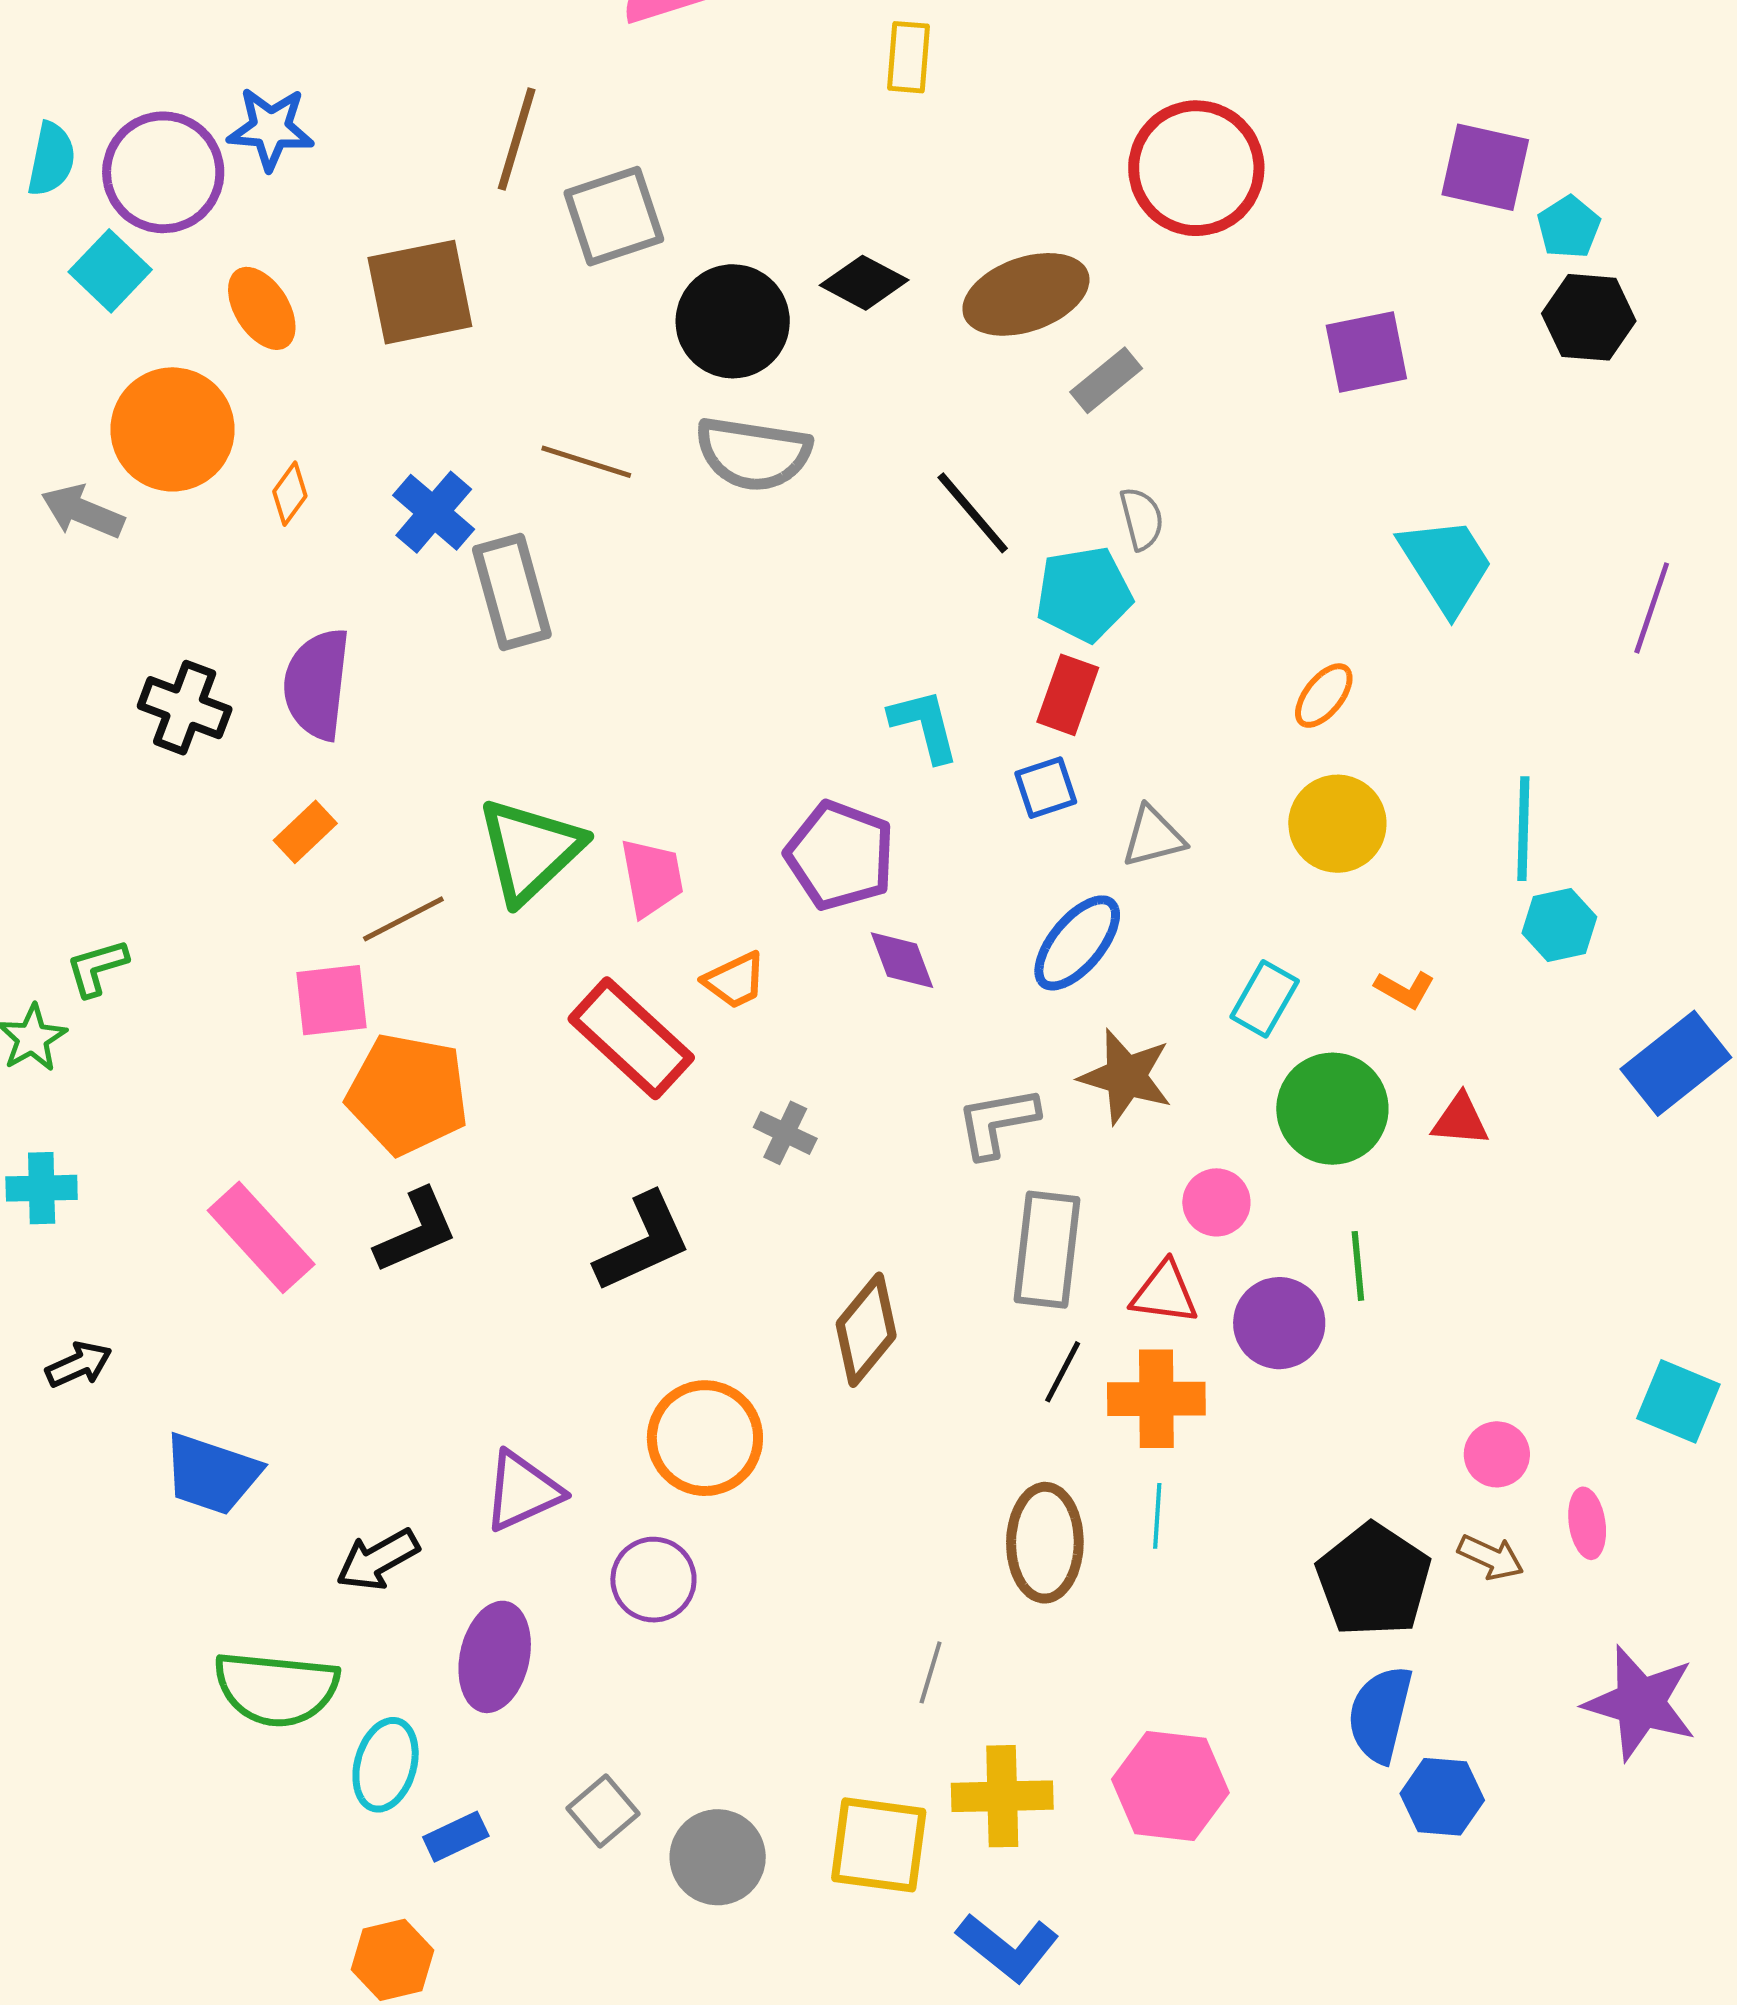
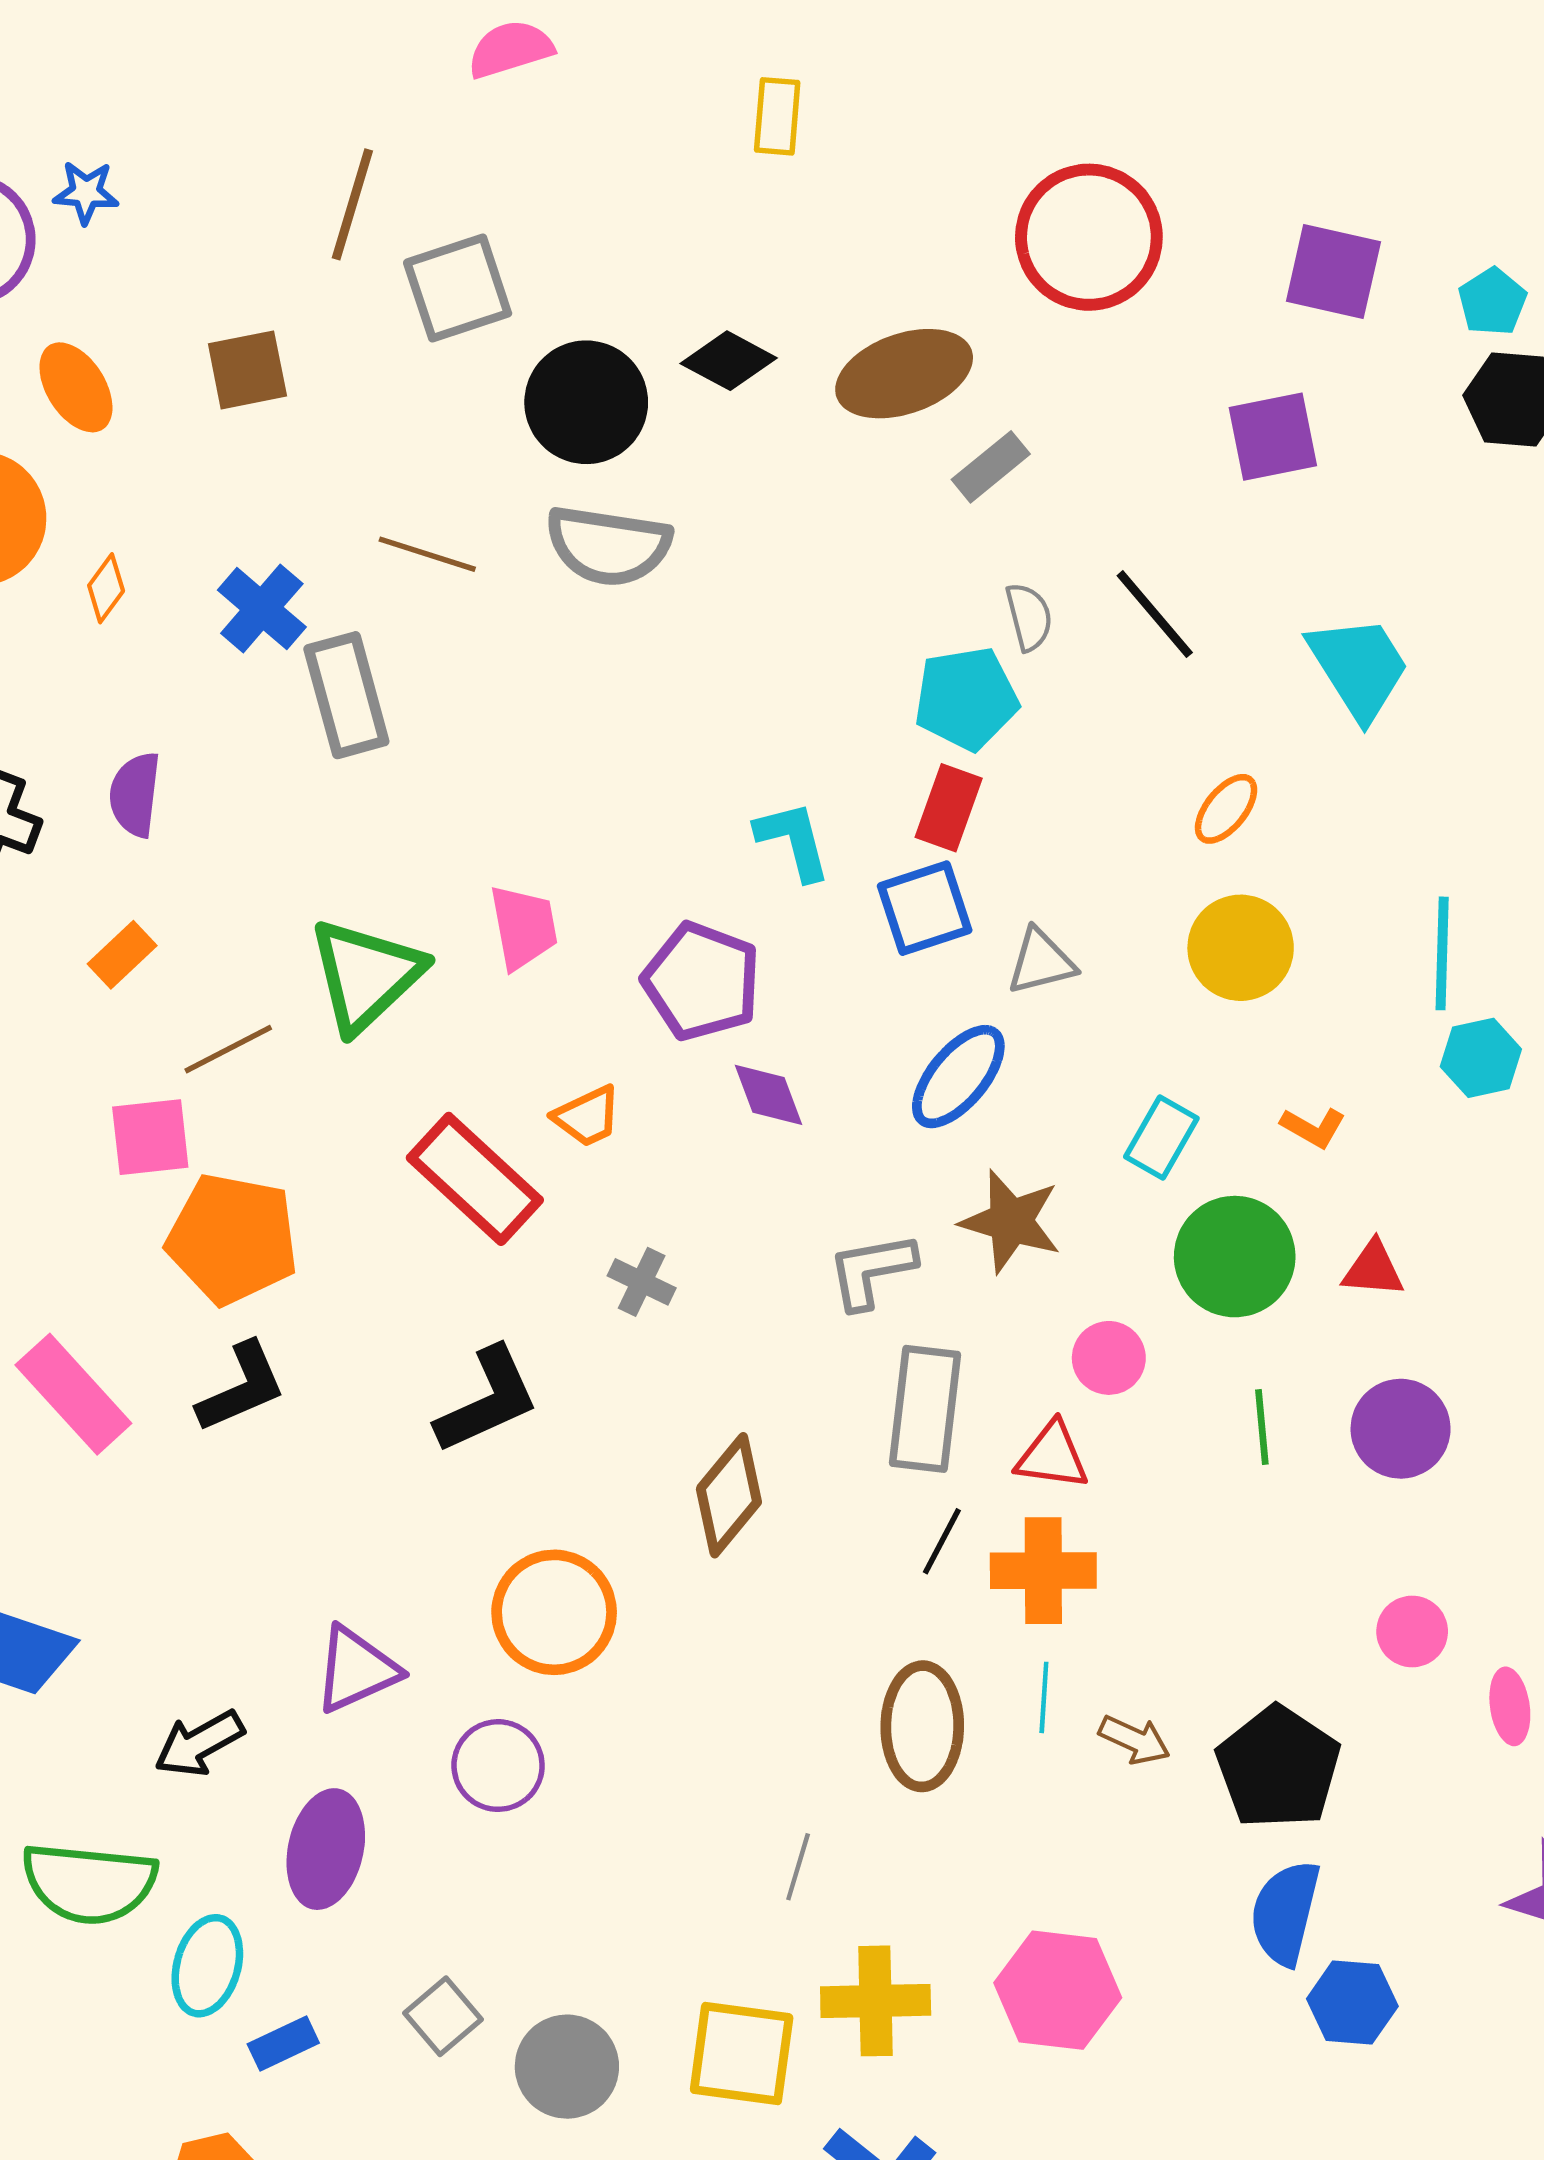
blue star: (271, 128) -> (86, 192), size x0.7
purple square: (1485, 167) -> (1333, 272), moved
brown square: (420, 292) -> (247, 370), size x0.7
black line: (973, 513) -> (1155, 614), moved
purple semicircle: (317, 684) -> (135, 794), size x0.7
blue square: (1046, 788) -> (925, 908), size x1.4
pink trapezoid: (652, 878) -> (523, 927), moved
purple circle: (1279, 1323) -> (1401, 1429), moved
brown arrow: (1491, 1557) -> (1134, 1740), moved

